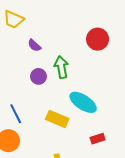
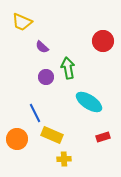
blue line: (16, 114) -> (35, 113), moved
yellow rectangle: (57, 119) -> (52, 135), moved

